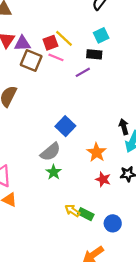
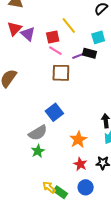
yellow line: (64, 38) -> (69, 25), moved
purple triangle: (22, 44) -> (28, 34), turned 35
brown square: (31, 60) -> (61, 73), moved, turned -30
purple line: (83, 72) -> (79, 56), moved
blue circle: (113, 223) -> (86, 187), moved

